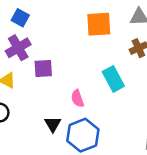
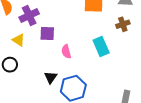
pink semicircle: (77, 98) -> (66, 51), moved

